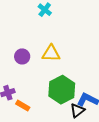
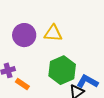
purple circle: (22, 56) -> (24, 35), size x1.5

